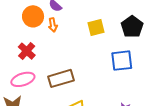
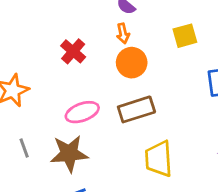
orange circle: (33, 16) -> (132, 63), moved
red cross: (27, 51) -> (73, 51), moved

